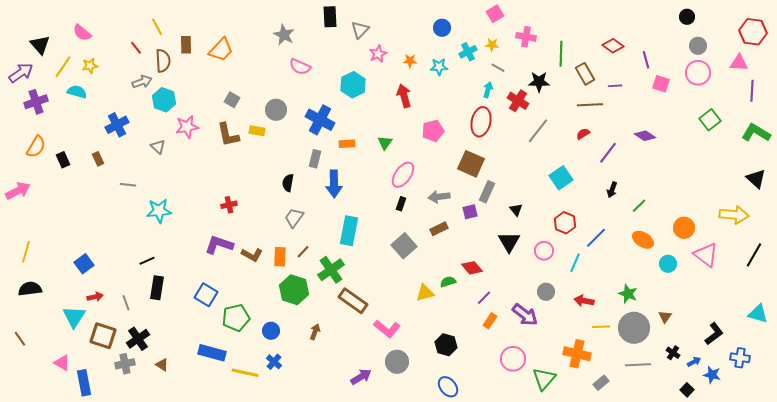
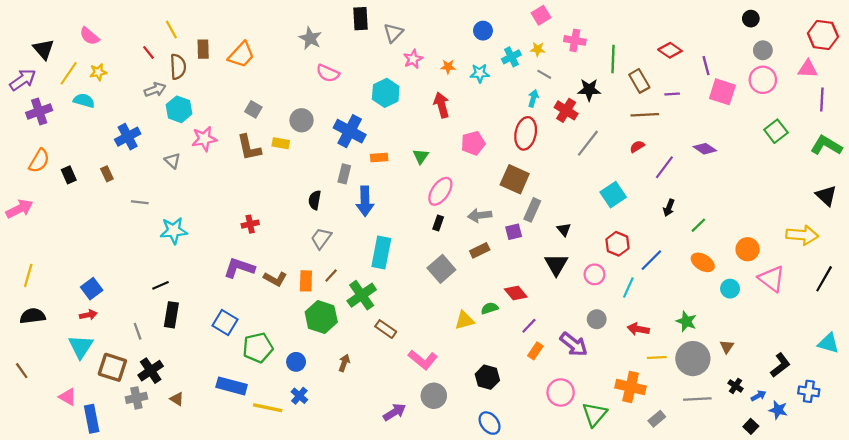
pink square: (661, 84) -> (722, 92), size x1.4
red arrow: (95, 297) -> (88, 315), moved
brown rectangle: (353, 301) -> (386, 329), size x0.7

